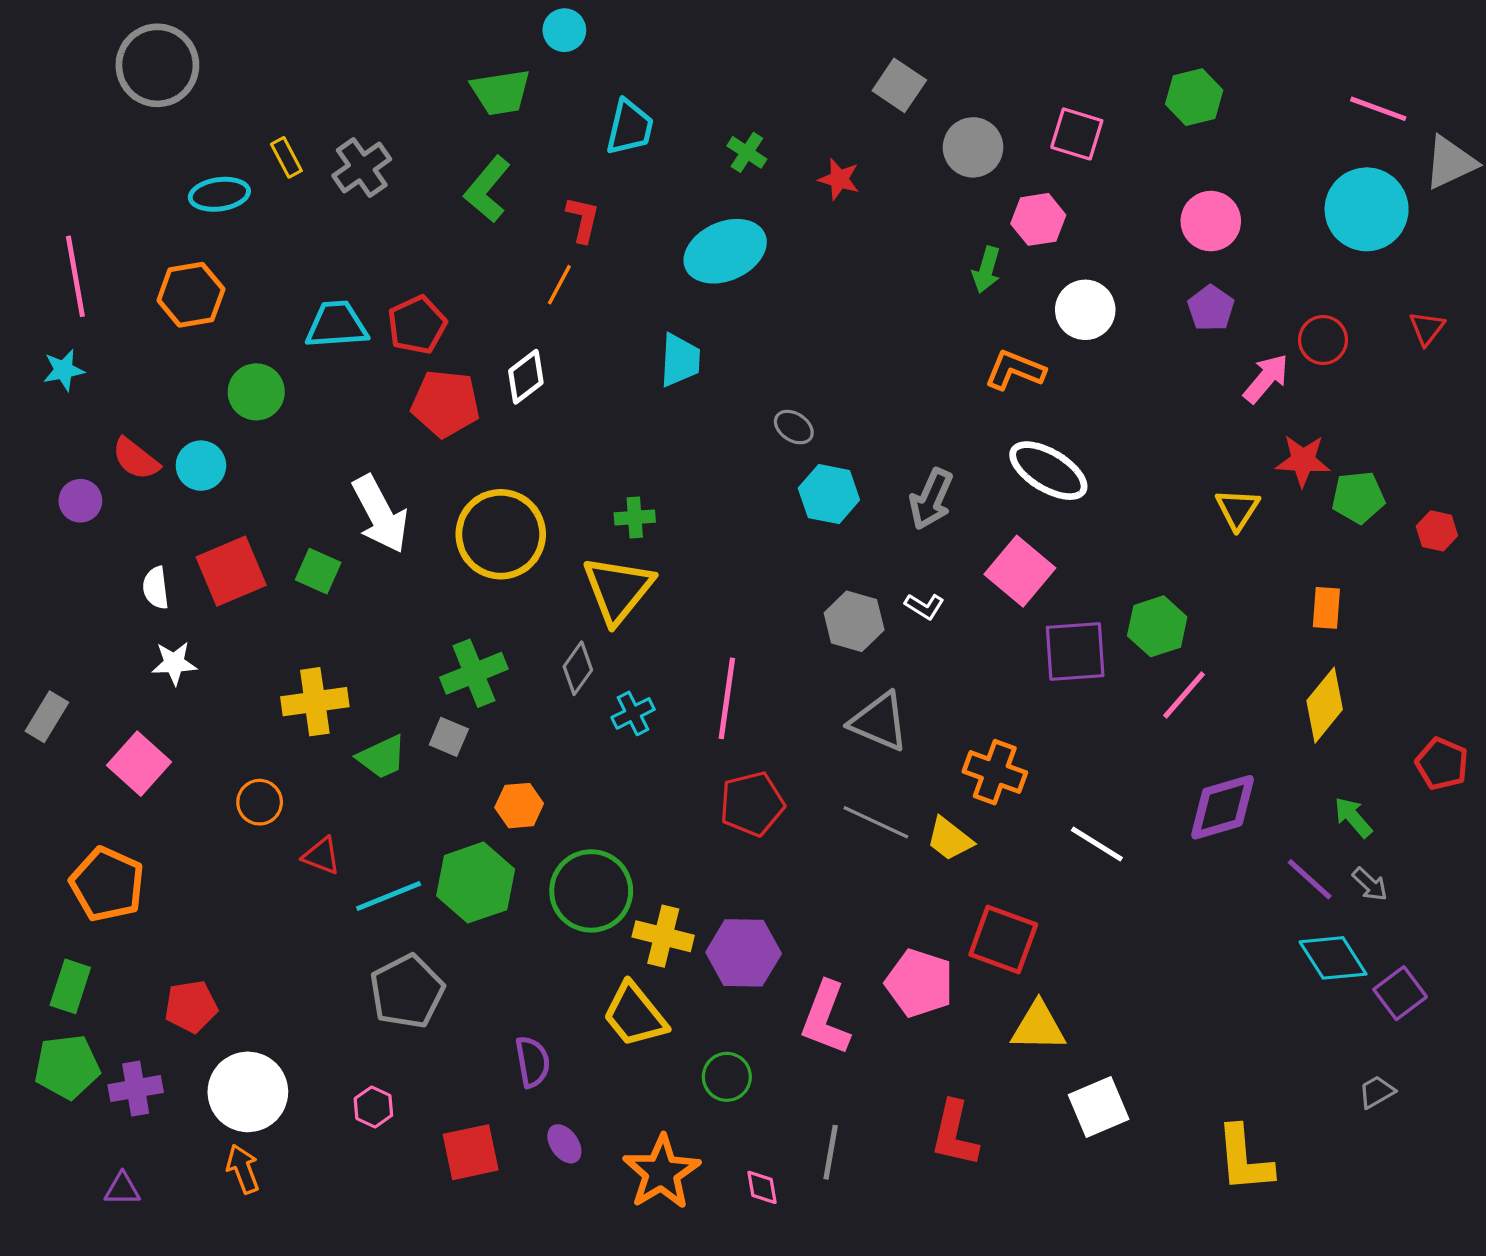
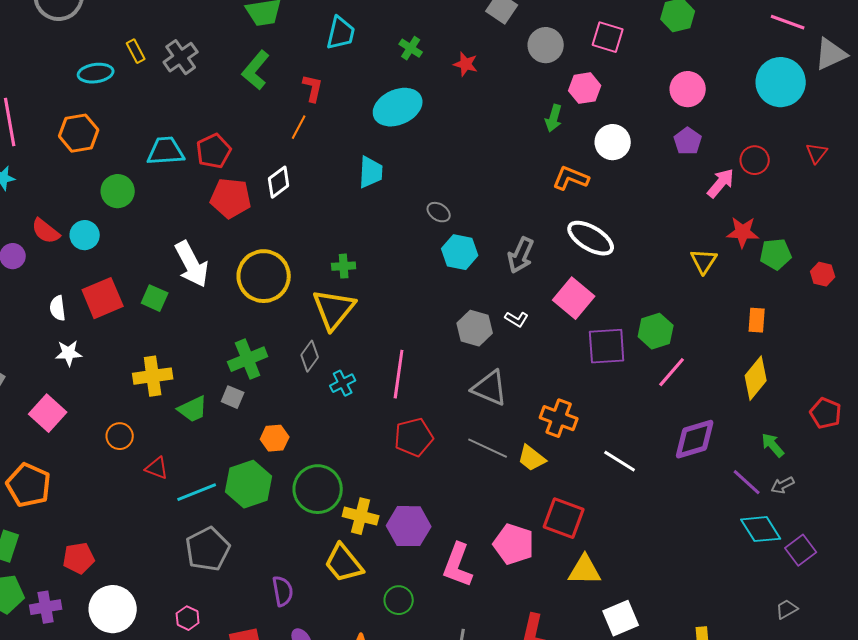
gray arrow: (1370, 884) -> (783, 485), turned 110

